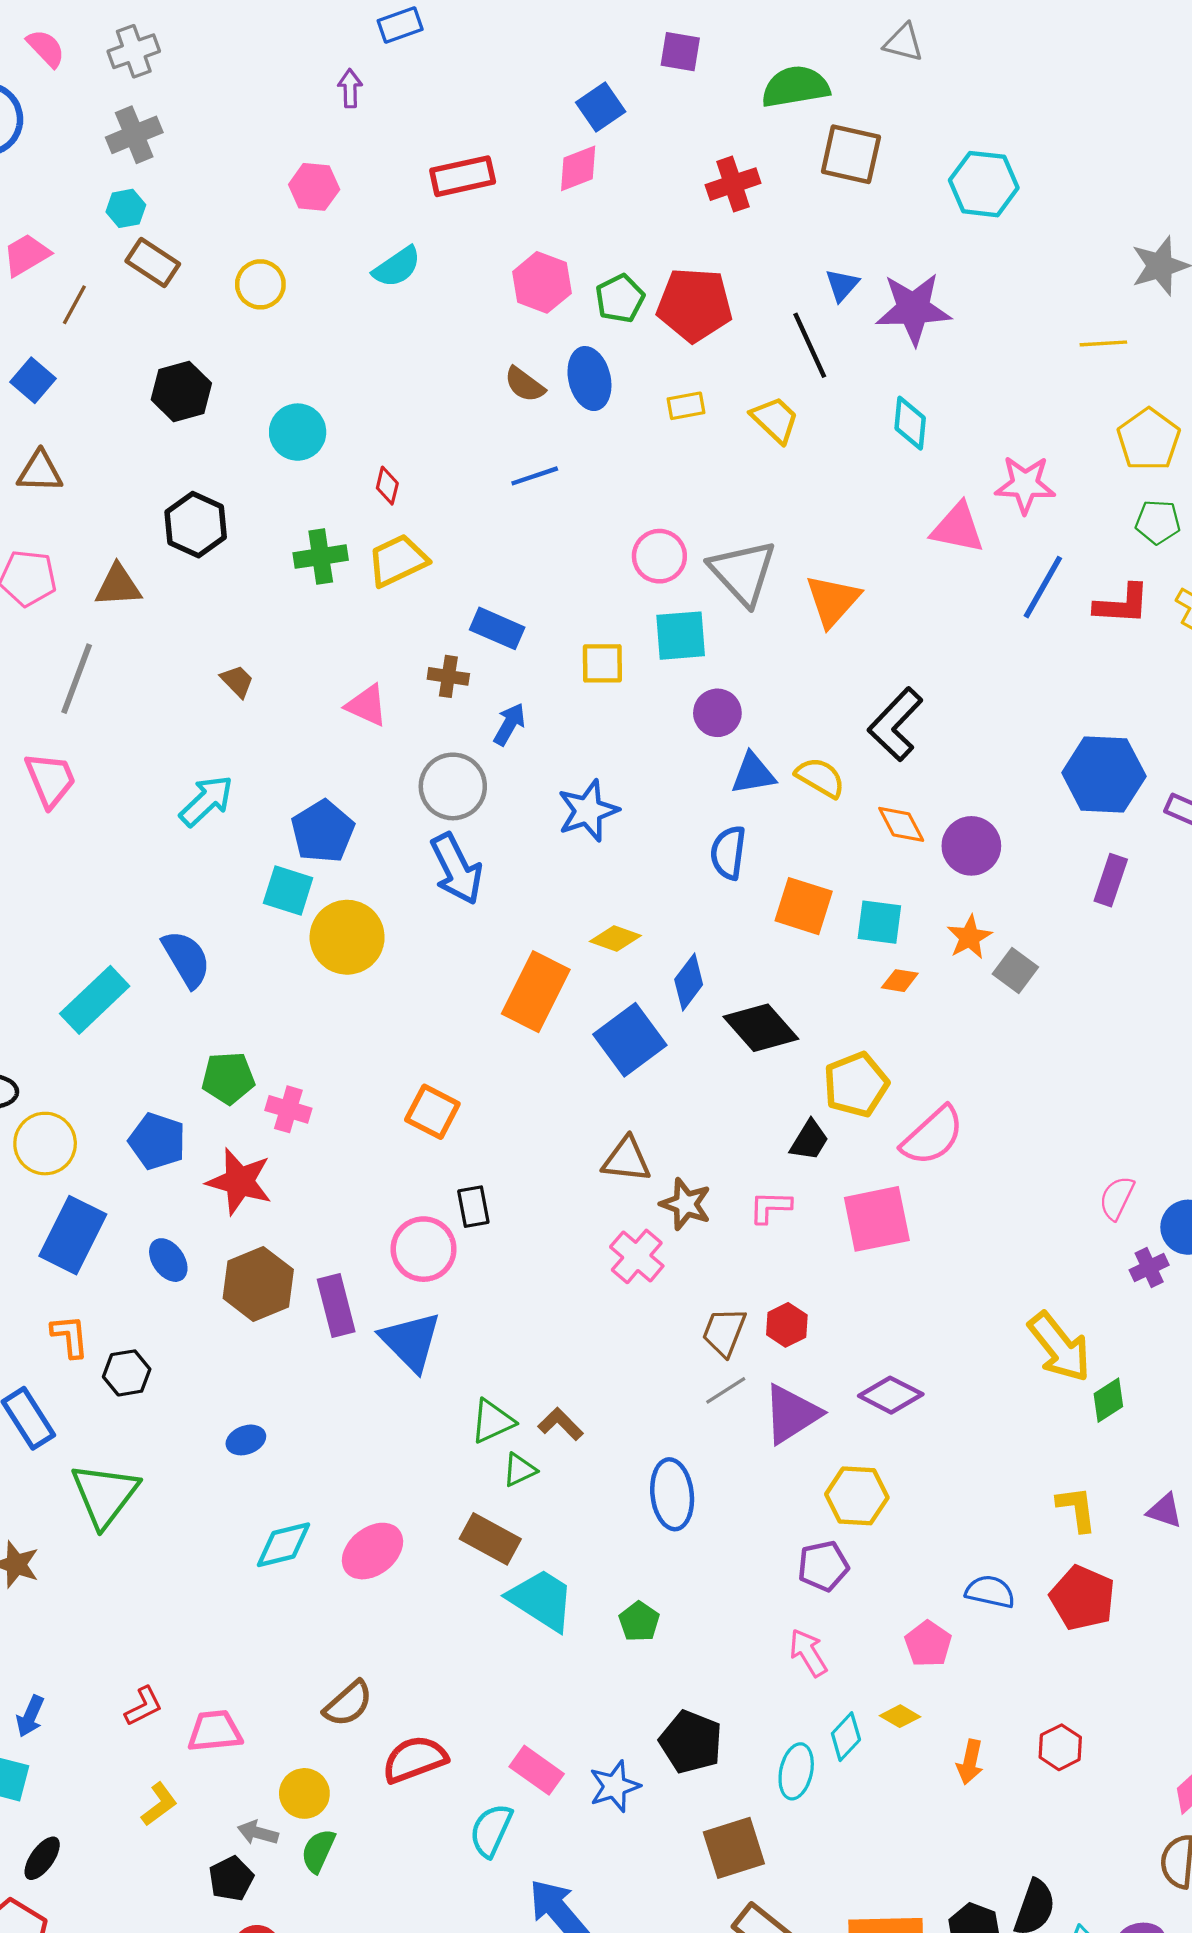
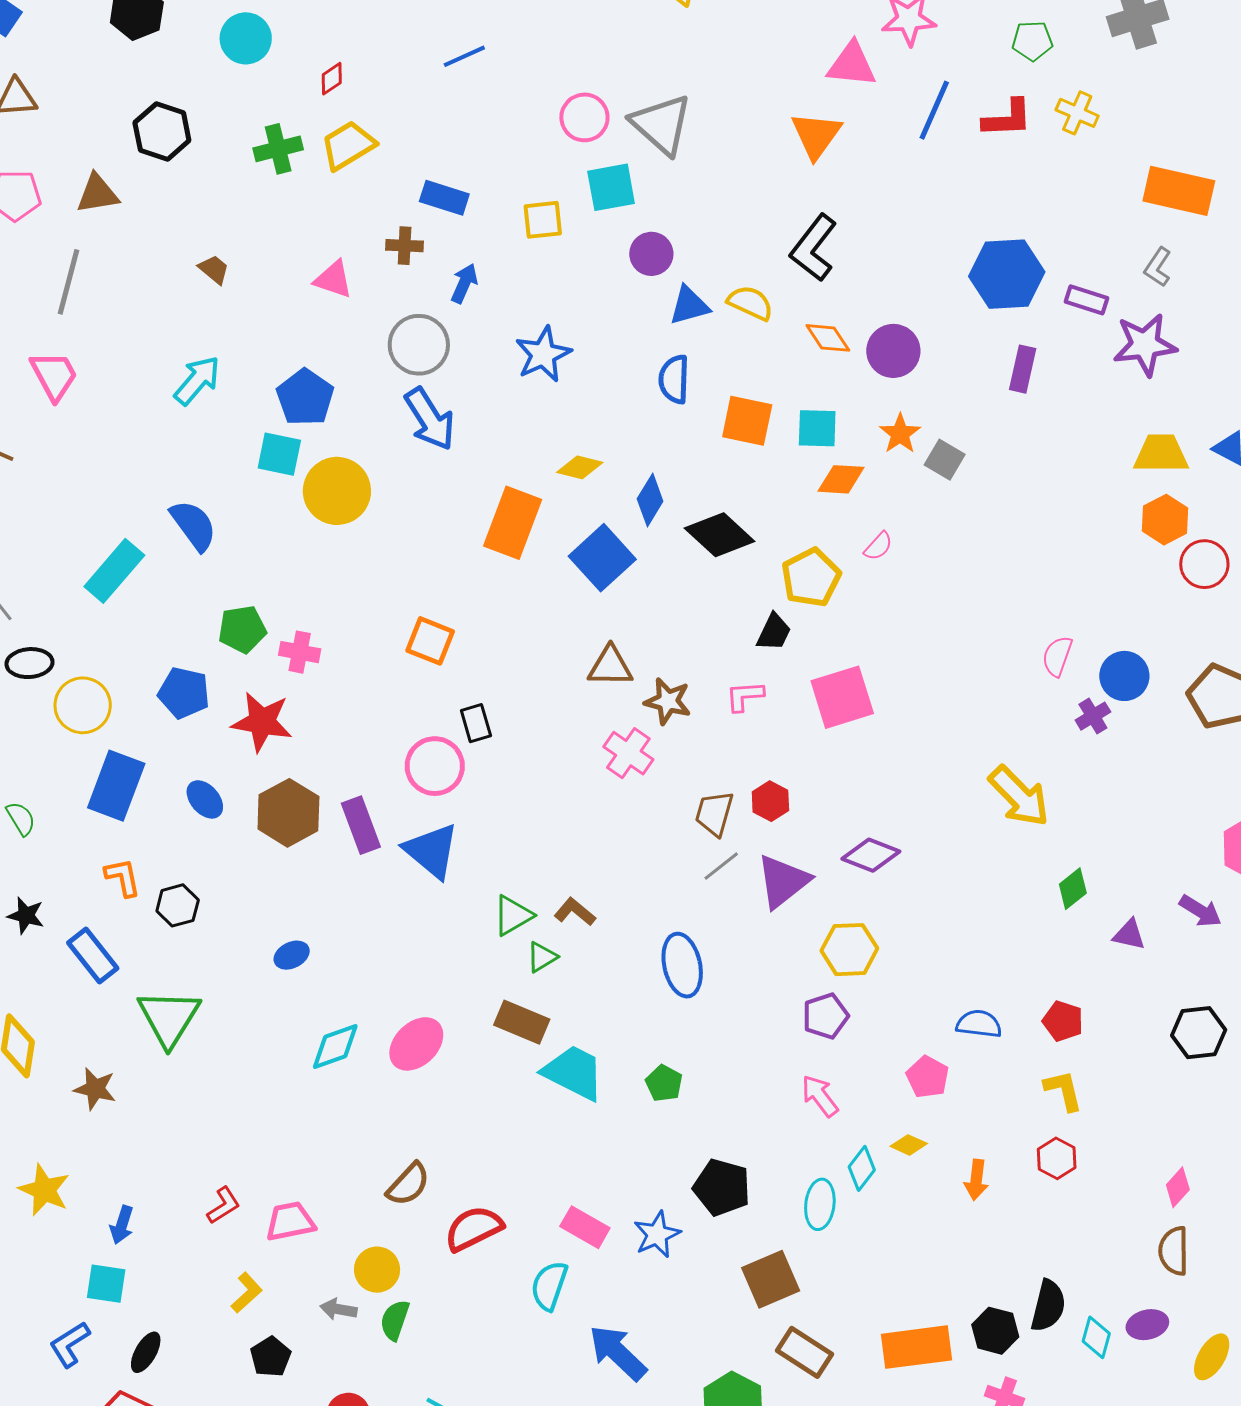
red diamond: (387, 486) -> (332, 79), turned 48
orange triangle: (833, 601) -> (816, 135), moved
orange diamond: (900, 981) -> (841, 479), size x1.4
pink semicircle: (933, 1136) -> (878, 546), moved, size x0.5
green diamond: (1108, 1400) -> (1073, 889), moved
yellow L-shape: (1077, 1509) -> (1063, 1090), moved
red pentagon: (1082, 1598) -> (1063, 1021), size x0.7
black pentagon: (231, 1879) -> (271, 1357), moved

